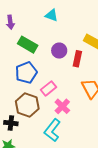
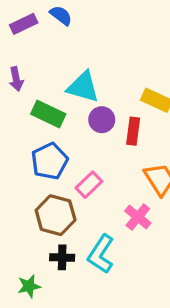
cyan triangle: (52, 15) -> (83, 87), moved, size x1.5
pink cross: (62, 106) -> (138, 217), moved
black cross: (11, 123) -> (62, 257), moved

